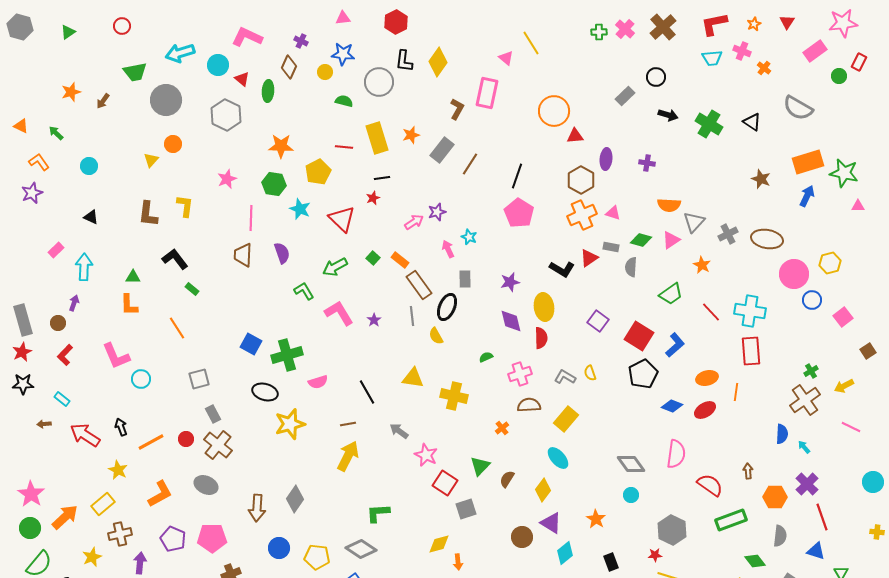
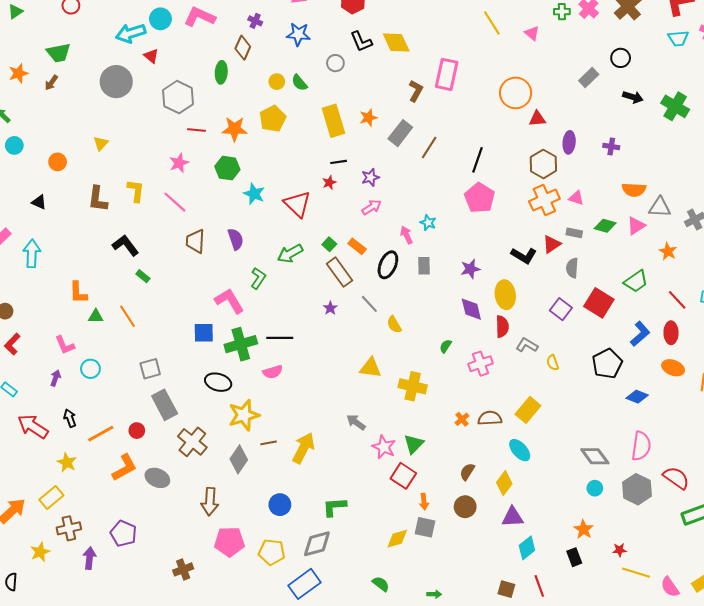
pink triangle: (506, 58) -> (532, 33), moved
black L-shape: (404, 61) -> (361, 41), turned -30
yellow diamond: (438, 62) -> (396, 42), turned -60
cyan circle: (218, 65) -> (160, 19), moved
green trapezoid: (135, 72) -> (59, 53), moved
yellow circle: (325, 72) -> (277, 82), moved
red triangle: (242, 79) -> (151, 56), moved
gray circle: (379, 82) -> (335, 63), size x0.6
green semicircle: (344, 101) -> (299, 83), turned -144
orange circle: (173, 144) -> (58, 162), moved
red line: (344, 147) -> (196, 130), moved
cyan circle: (89, 166) -> (14, 145), moved
yellow pentagon: (318, 172) -> (273, 119), moved
purple star: (437, 212) -> (370, 177), moved
pink line: (251, 218) -> (175, 202), moved, turned -50
gray triangle: (694, 222) -> (660, 207), turned 50
gray semicircle: (631, 267) -> (572, 268), moved
green triangle: (133, 277) -> (96, 316), moved
brown rectangle: (419, 285) -> (340, 272), moved
green L-shape: (304, 291) -> (258, 278), turned 65
purple arrow: (74, 303) -> (55, 378), moved
black ellipse: (447, 307) -> (388, 265), moved
pink L-shape: (339, 313) -> (229, 301), moved
gray line: (412, 316) -> (369, 304), turned -36
red square: (639, 336) -> (599, 303), moved
blue square: (251, 344) -> (204, 333), turned -30
pink L-shape: (116, 356) -> (65, 345), size x0.7
green semicircle: (486, 357) -> (446, 346), turned -32
gray L-shape: (565, 377) -> (527, 345), moved
orange ellipse: (707, 378) -> (673, 368), turned 35
black line: (367, 392) -> (280, 338), moved, turned -60
brown semicircle: (529, 405) -> (490, 418), moved
red ellipse: (705, 410) -> (671, 333), moved, turned -60
gray rectangle: (213, 414) -> (165, 405), size x1.6
brown line: (348, 424) -> (269, 443), moved
brown cross: (218, 445) -> (192, 442), moved
green triangle: (480, 466) -> (414, 444), moved
orange L-shape: (160, 494) -> (124, 468), moved
gray diamond: (295, 499) -> (239, 459), moved
gray square: (466, 509) -> (425, 527), moved, turned 30
orange star: (596, 519) -> (584, 529), moved
purple triangle: (551, 523) -> (512, 517), turned -35
gray hexagon: (672, 530) -> (637, 489), moved
brown circle: (522, 537) -> (465, 507), moved
pink pentagon: (212, 538) -> (229, 542), moved
blue circle: (279, 548) -> (280, 505), moved
gray diamond: (361, 549) -> (317, 544), turned -48
orange arrow: (458, 562) -> (424, 502), moved

